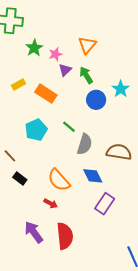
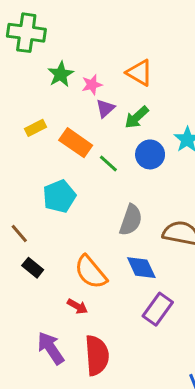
orange triangle: (87, 45) -> (139, 73), turned -42
green arrow: (86, 75) -> (137, 117), turned -102
green line: (69, 127) -> (108, 163), moved

